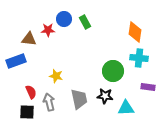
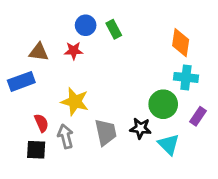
red star: (48, 30) -> (74, 51), moved
green circle: (113, 71) -> (163, 104), moved
yellow star: (56, 76) -> (75, 102), size x1.5
purple rectangle: (148, 87) -> (198, 116), turned -64
cyan triangle: (126, 108) -> (169, 144), turned 48

